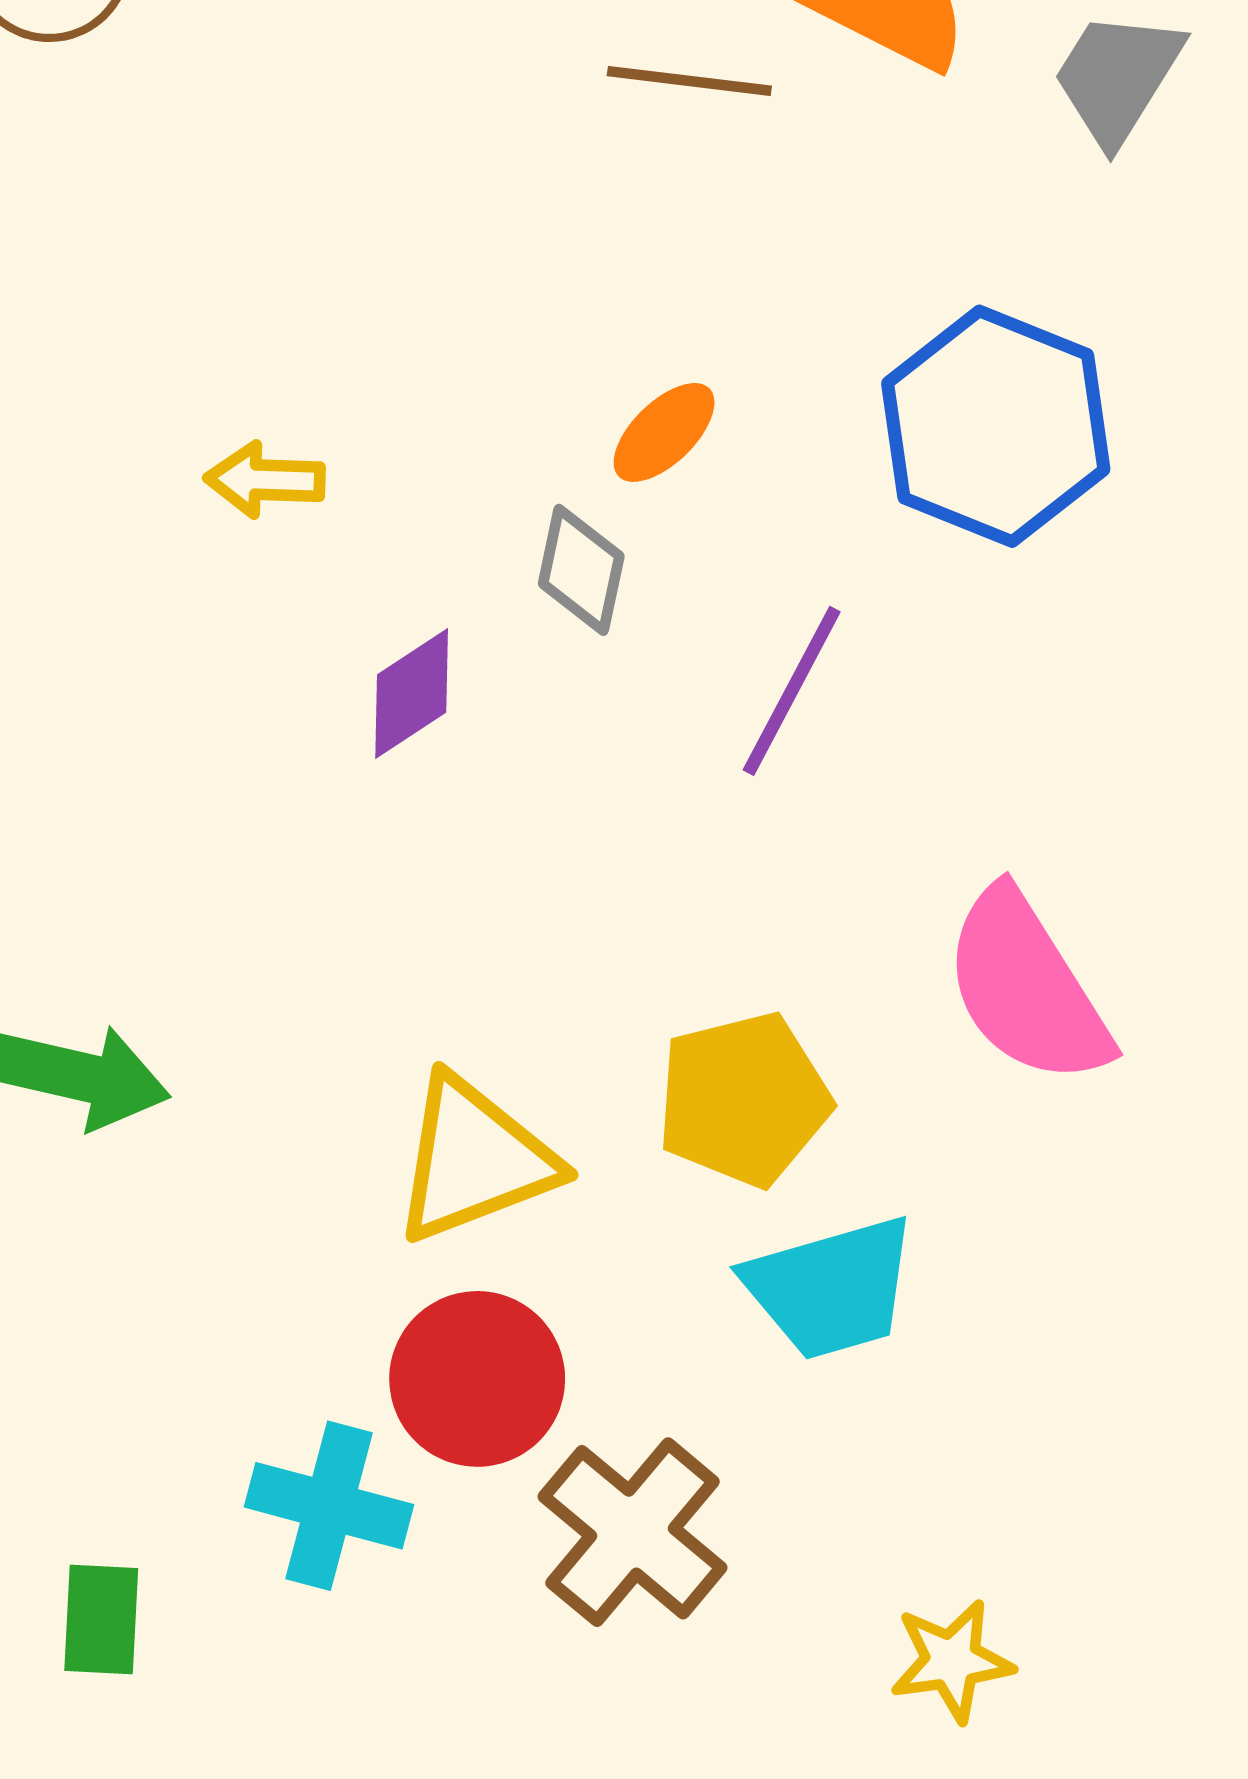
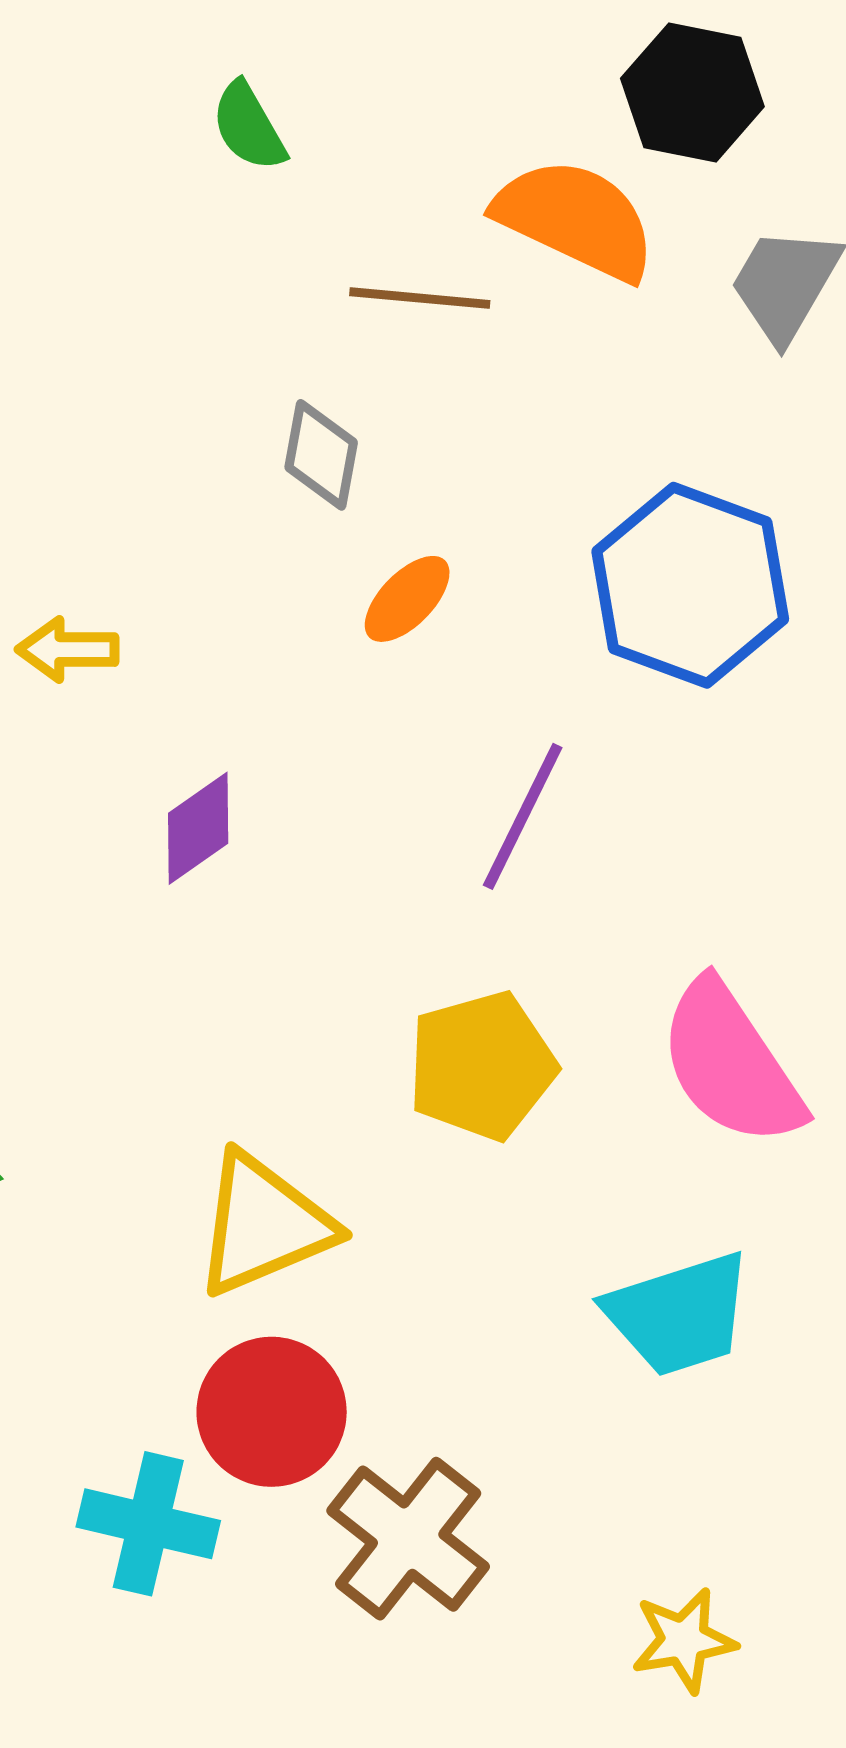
gray diamond: (581, 570) -> (321, 455), moved
yellow pentagon: (744, 1099) -> (482, 1066), moved
cyan trapezoid: (831, 1288) -> (679, 1314), moved

